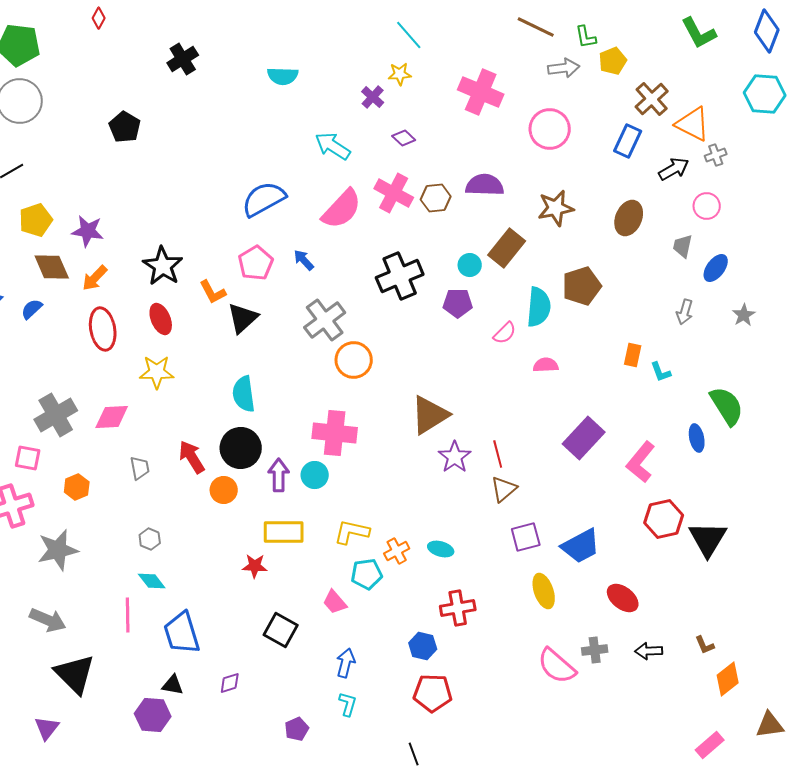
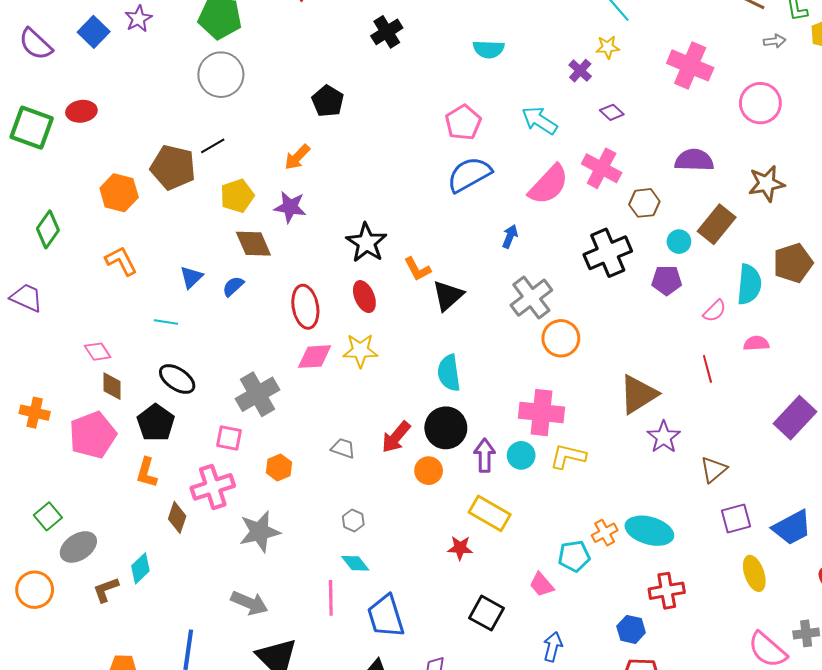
gray arrow: (564, 68) -> (775, 41), size x0.7
brown hexagon: (436, 198) -> (644, 203), moved
blue arrow: (304, 260) -> (510, 236), turned 65
pink pentagon: (256, 263) -> (463, 122), moved
orange arrow: (95, 278) -> (297, 157), moved
pink diamond: (112, 417) -> (315, 357), moved
red line: (498, 454) -> (707, 369), moved
red arrow: (192, 457) -> (396, 437), turned -108
gray trapezoid: (140, 468) -> (343, 448), turned -60
yellow rectangle: (284, 532) -> (490, 513), turned 30
yellow L-shape: (352, 532) -> (568, 456), moved
cyan ellipse: (441, 549) -> (649, 531), size x1.8

